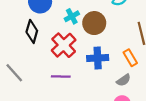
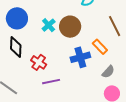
red cross: (64, 45) -> (39, 62), moved, size x0.7
orange rectangle: (130, 58) -> (100, 47), moved

